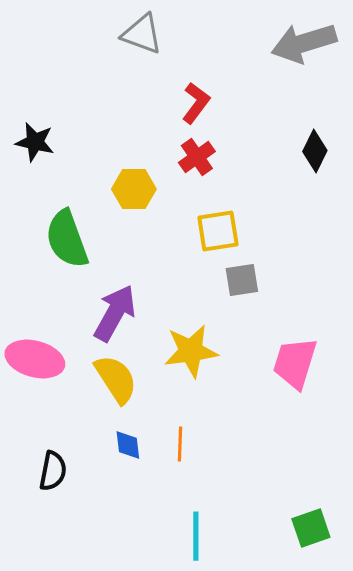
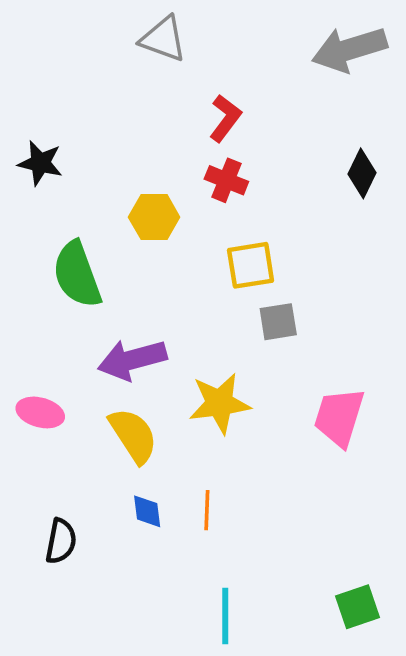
red cross: (197, 157) -> (226, 180), turned -33
purple arrow: (115, 313) -> (132, 360), turned -134
pink ellipse: (35, 359) -> (40, 412), size x0.7

